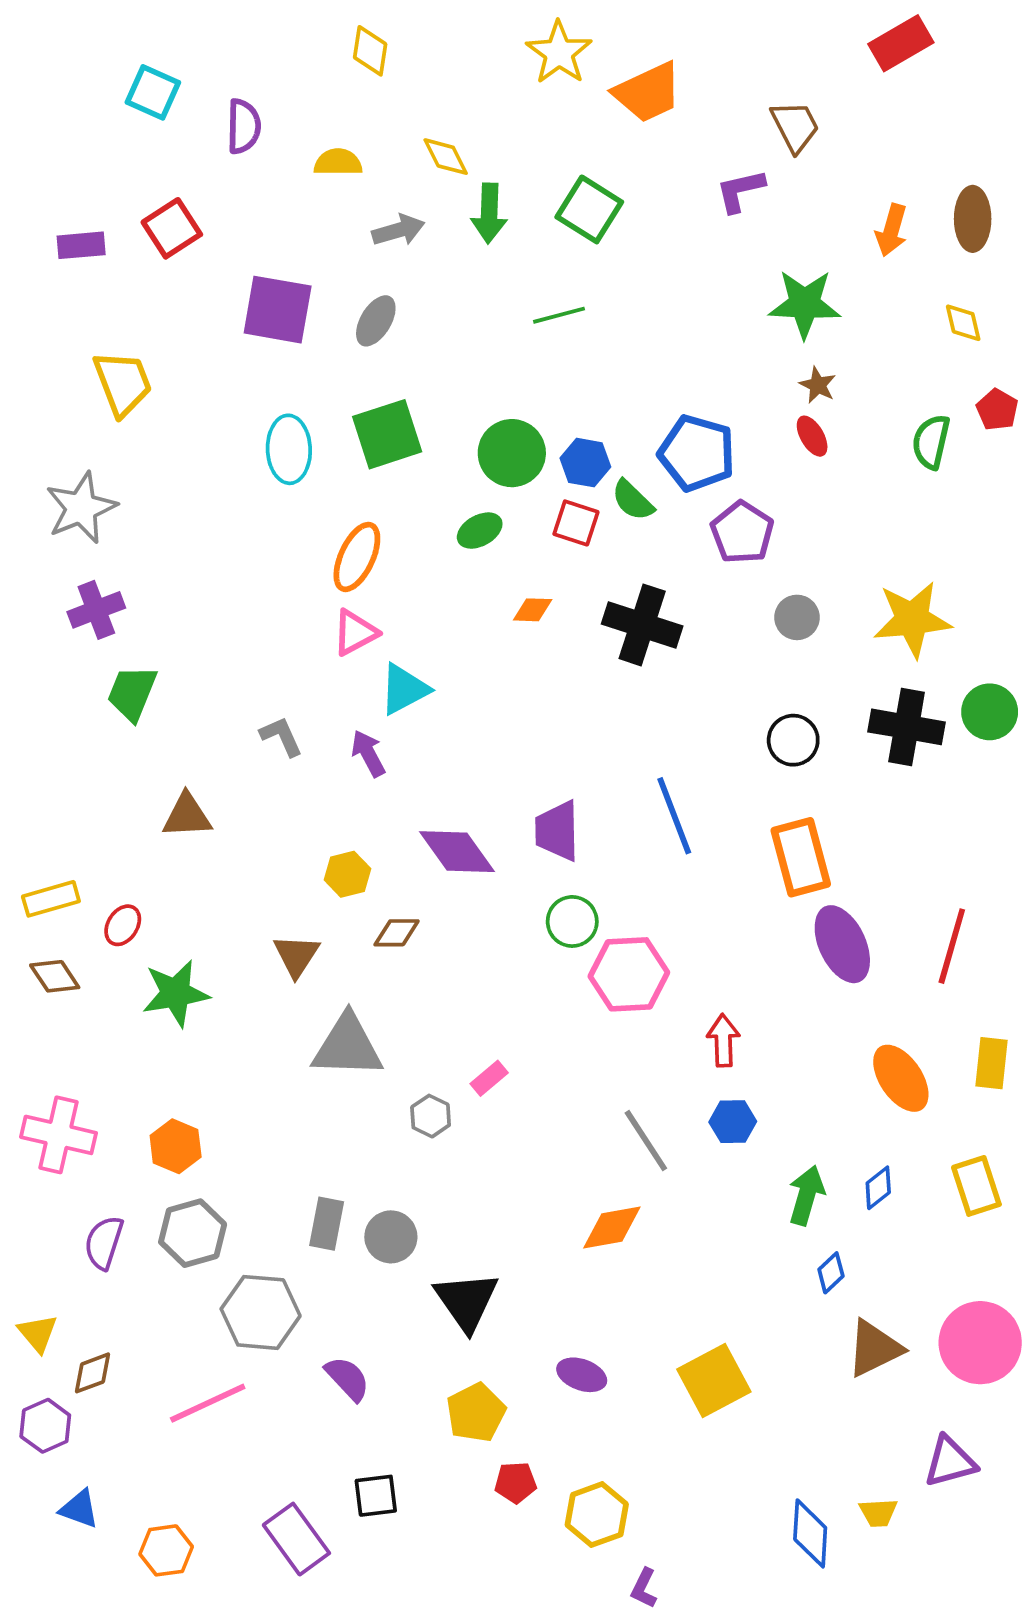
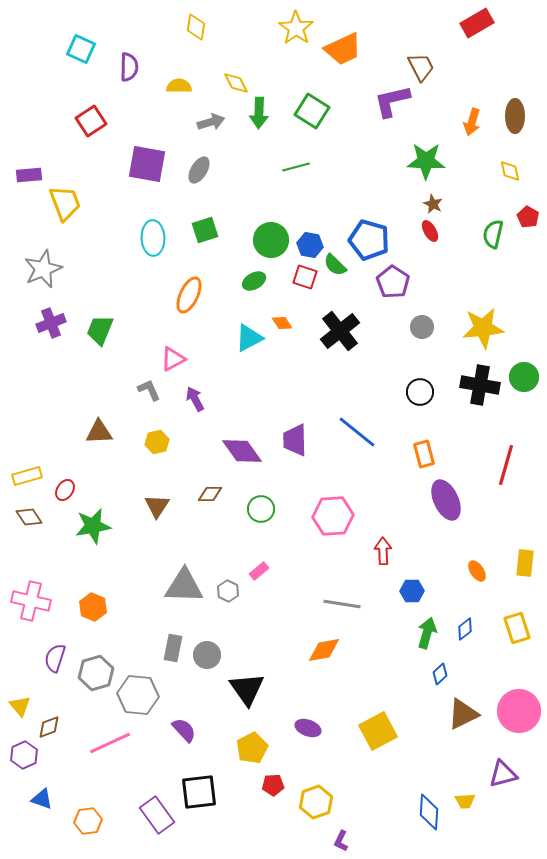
purple L-shape: (740, 191) -> (392, 101), size x1.4
purple rectangle: (81, 245) -> (29, 175), moved
green square: (387, 434) -> (205, 230), size x0.7
orange diamond: (533, 610) -> (282, 323), turned 55
black cross: (642, 625) -> (340, 331), turned 33
pink triangle: (355, 633) -> (173, 359), moved
cyan triangle: (404, 689) -> (249, 338), moved
green trapezoid: (132, 693) -> (100, 330), moved
blue line: (674, 816) -> (357, 432), turned -30
orange rectangle: (801, 857) -> (424, 454), size x0.7
yellow hexagon: (347, 874) -> (157, 442), moved
green circle: (572, 921) -> (261, 509), moved
red line: (952, 946) -> (506, 465), moved
gray triangle: (347, 1046) -> (184, 586), moved
orange ellipse: (901, 1078) -> (477, 571), size x0.6
blue hexagon: (733, 1122) -> (412, 591), moved
gray line: (646, 1141) -> (342, 604), turned -48
gray hexagon: (193, 1233) -> (96, 673), moved
black square: (376, 1496) -> (199, 792), size x1.5

